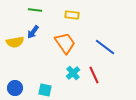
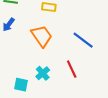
cyan cross: (73, 73) -> (43, 73), moved

